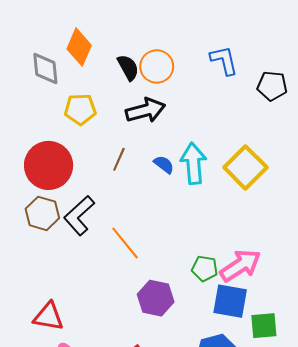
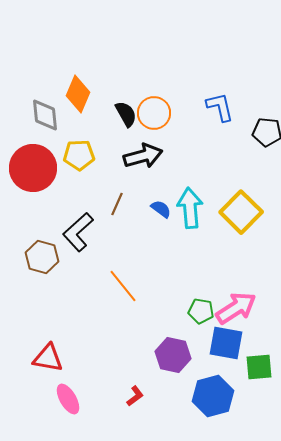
red circle: (49, 165) -> (33, 168), moved
black L-shape: (79, 215) -> (78, 232), moved
purple hexagon: (156, 298) -> (173, 355), moved

